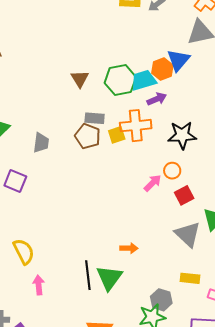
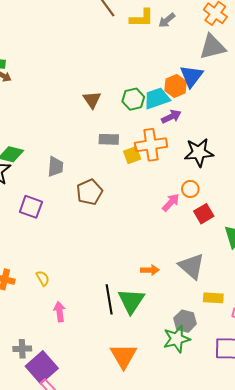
green hexagon: (120, 80) -> (133, 99), size x0.7
brown pentagon: (88, 136) -> (90, 192), moved, turned 30
gray triangle: (188, 234) -> (192, 266), moved
yellow semicircle: (24, 252) -> (43, 278), size x0.6

